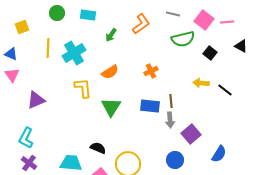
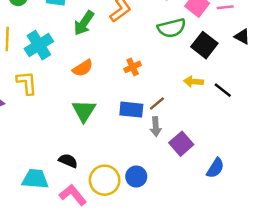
green arrow: (111, 35) -> (84, 23), size x1.5
black square: (210, 53) -> (204, 45), size x1.5
yellow L-shape: (83, 88) -> (27, 83), moved
brown line: (171, 101) -> (157, 103), turned 56
blue circle: (175, 160) -> (136, 177), moved

